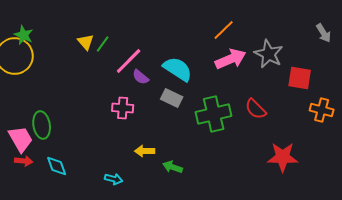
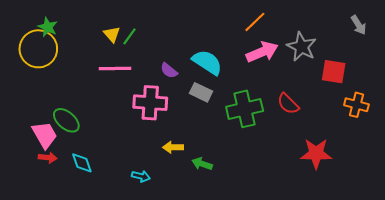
pink line: (129, 61) -> (115, 69), moved, turned 44
pink cross: (123, 108) -> (150, 103), size x1.5
green ellipse: (42, 125) -> (66, 120), turned -40

